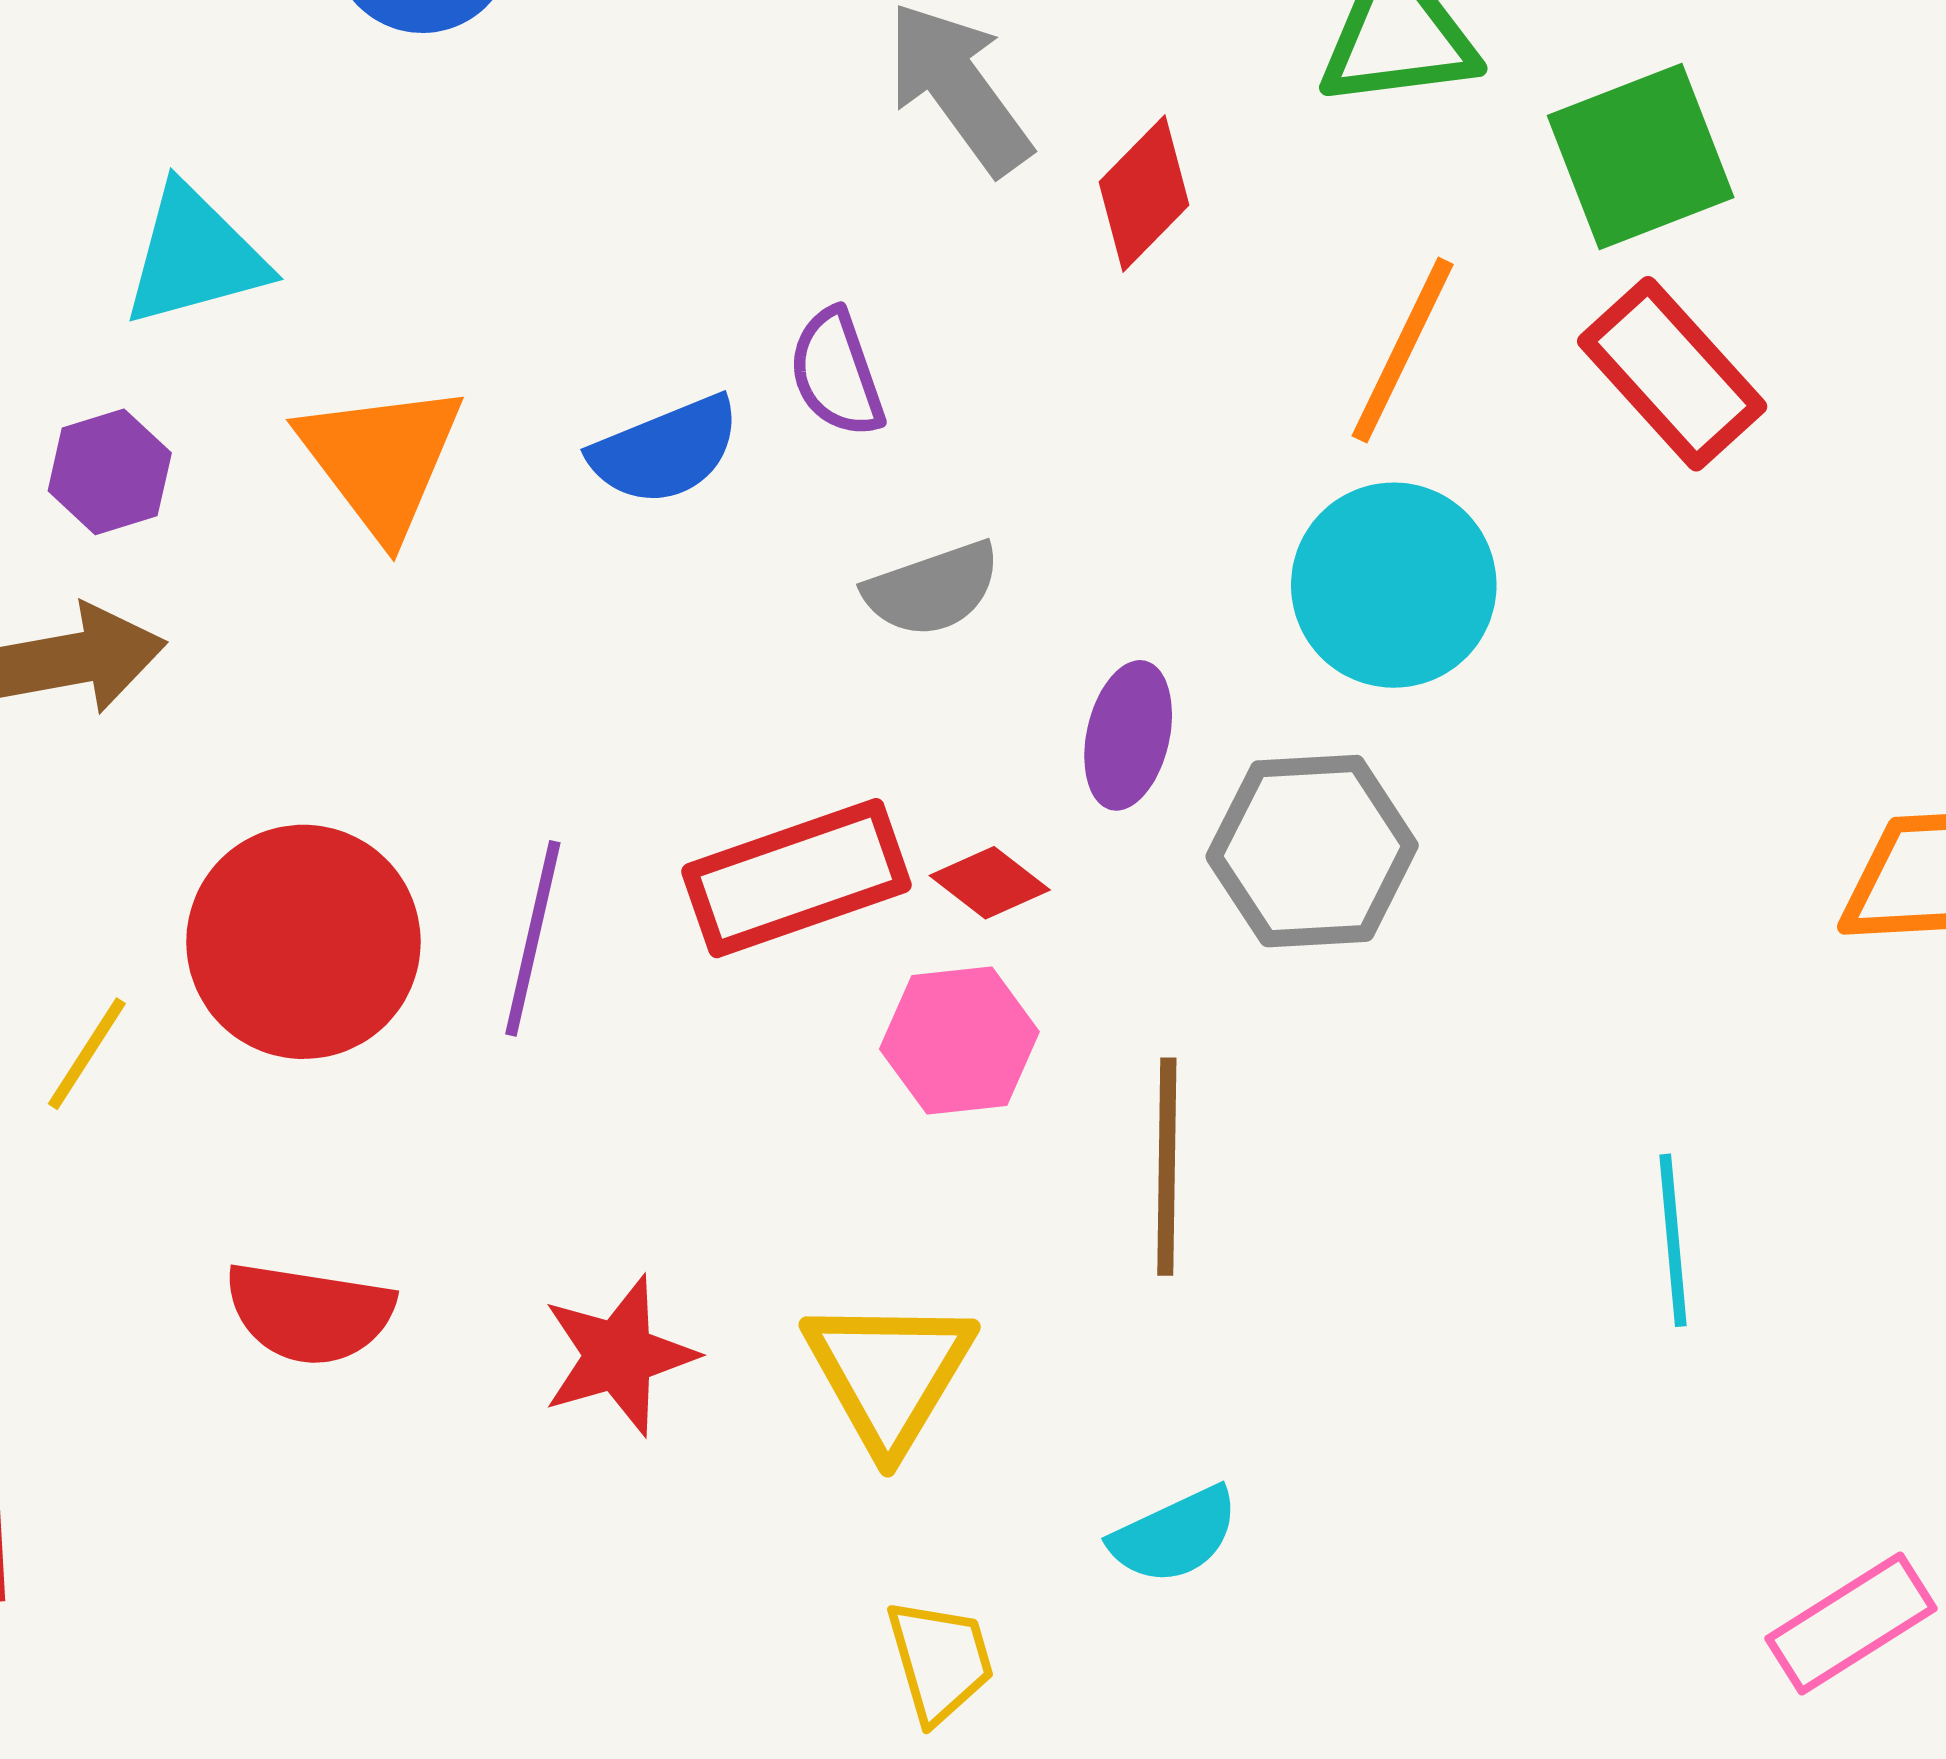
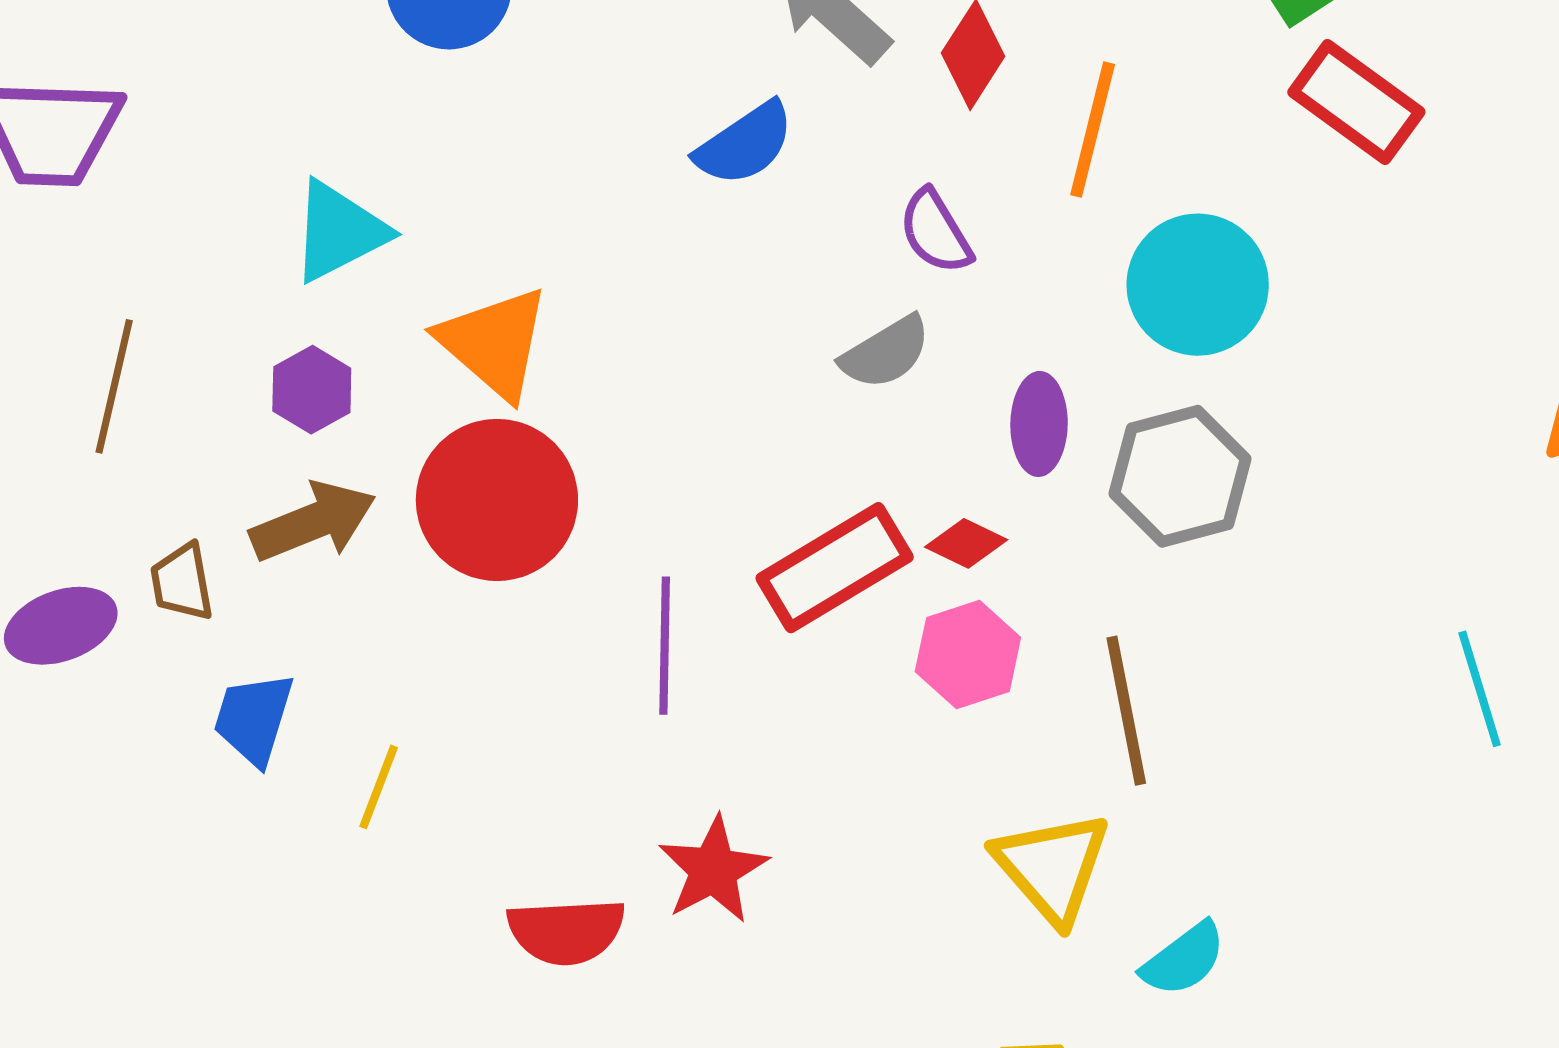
orange line: (1403, 350) -> (1093, 130), moved
purple semicircle: (836, 373) -> (935, 232), moved
blue semicircle: (665, 450) -> (745, 144), moved
red circle: (303, 942) -> (497, 500), moved
red star: (619, 1356) -> (713, 870), moved
yellow triangle: (889, 1374) -> (1052, 867), moved

